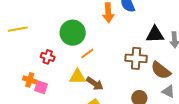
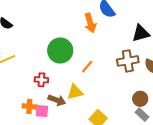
orange line: (87, 54) -> (87, 67), moved
brown arrow: (95, 84) -> (57, 100), moved

